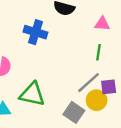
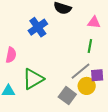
blue cross: (35, 32) -> (38, 27), turned 36
green triangle: (32, 94) -> (33, 79), turned -45

